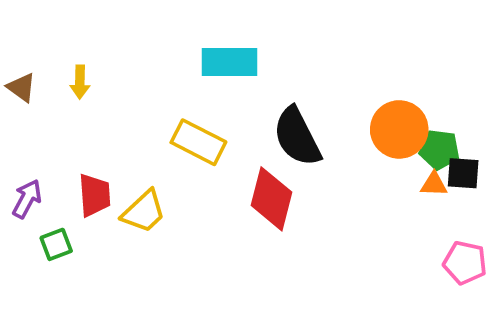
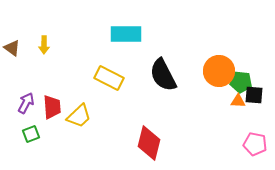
purple arrow: (27, 199) -> (26, 103), moved
red diamond: (271, 199) -> (149, 143), moved

